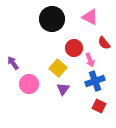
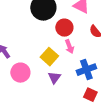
red circle: (74, 48) -> (64, 28), moved
pink arrow: (90, 60) -> (69, 47), moved

